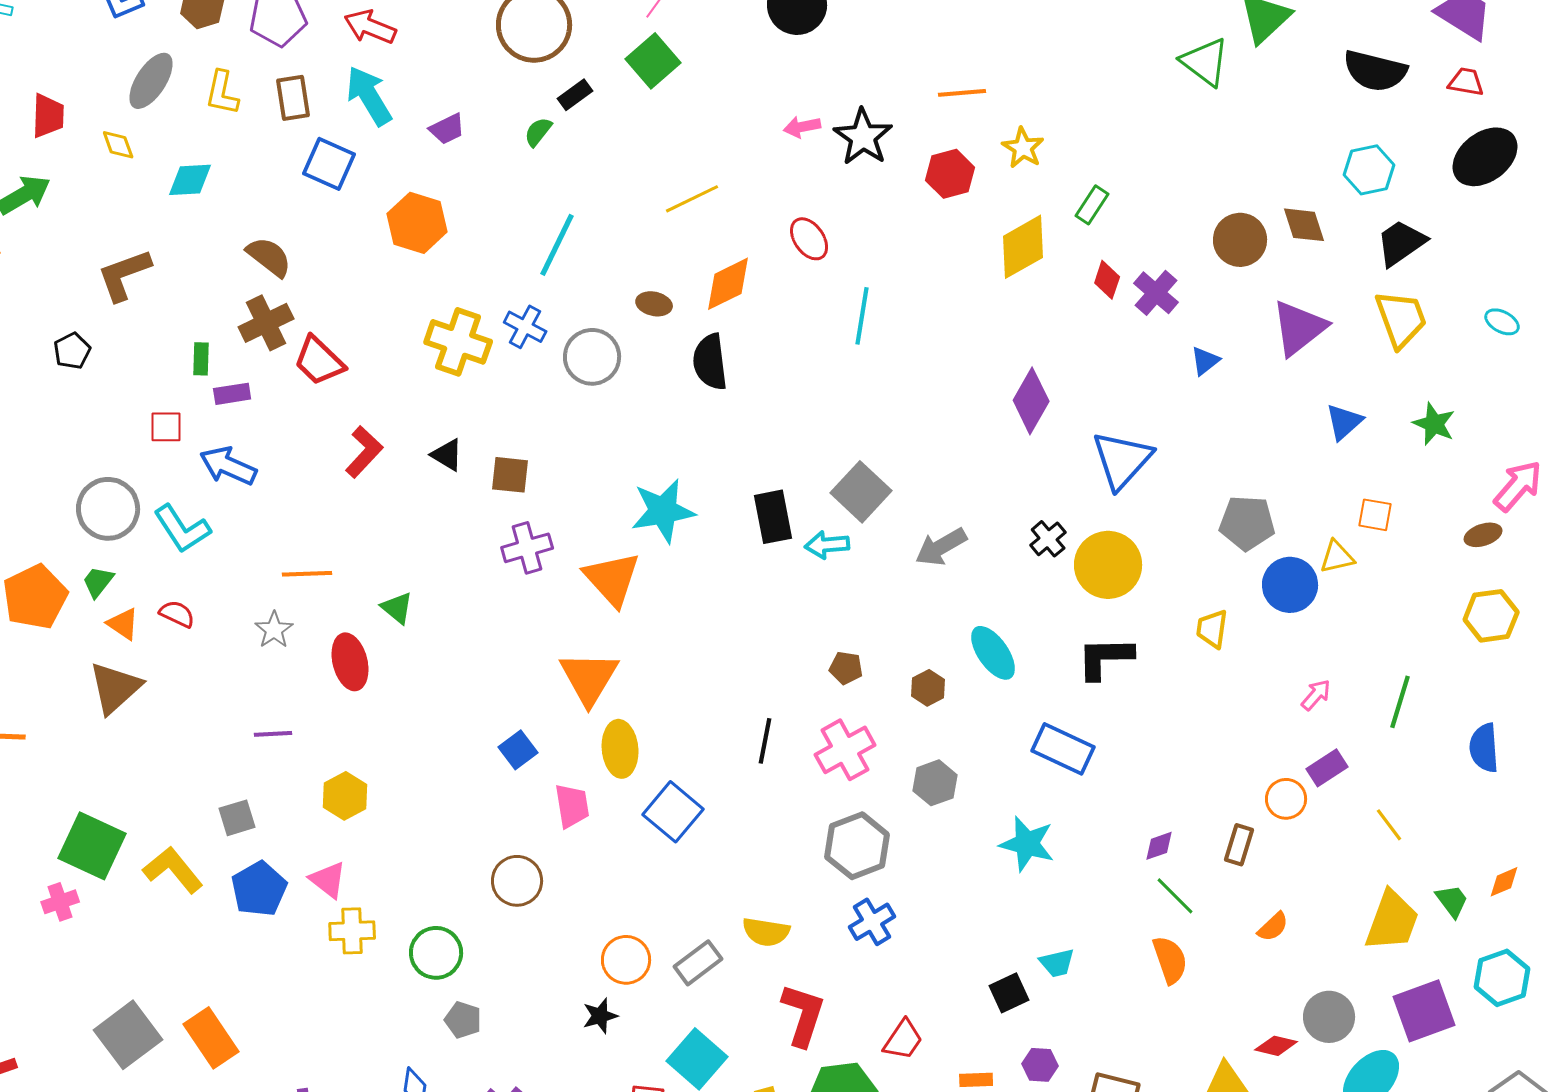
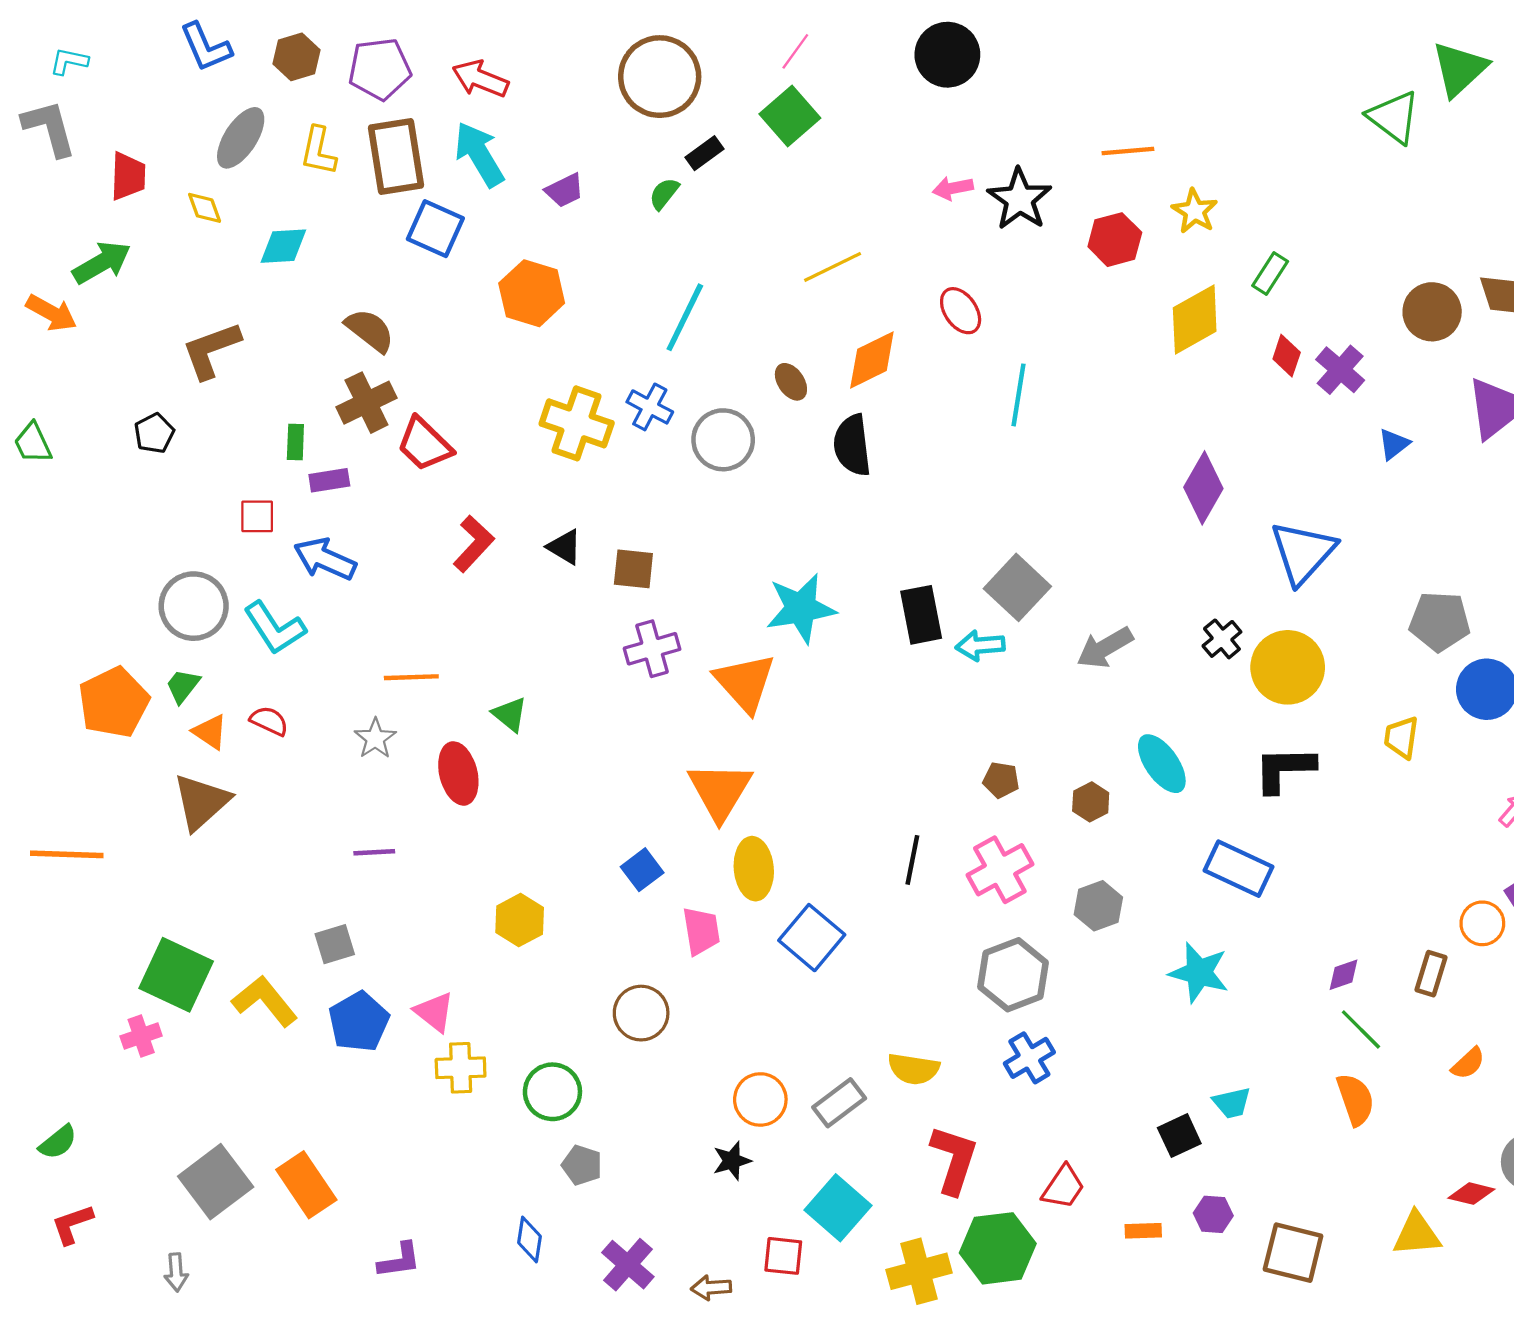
brown rectangle: (293, 98) -> (396, 156), size x1.5
brown ellipse: (654, 304) -> (791, 382), turned 44
yellow hexagon: (345, 796) -> (520, 920), moved

